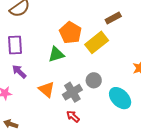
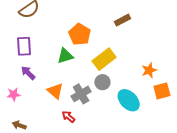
yellow rectangle: (97, 42) -> (104, 59), moved
red arrow: (73, 116) -> (68, 117), moved

